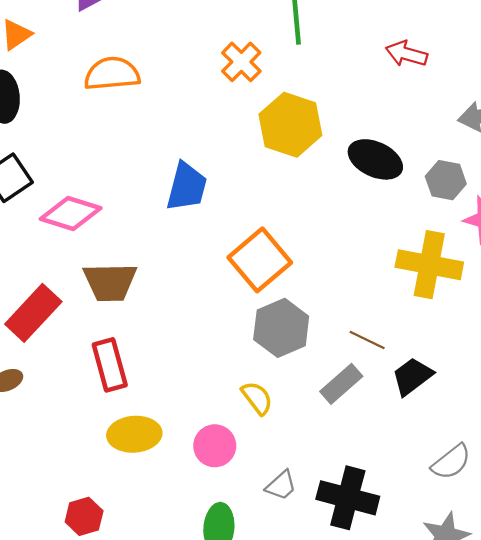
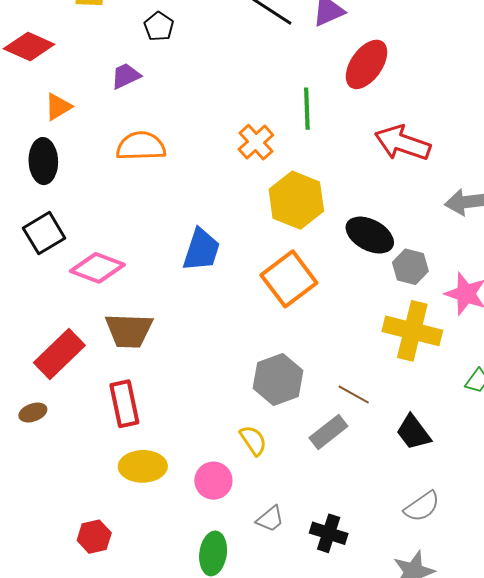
red arrow: (406, 54) -> (403, 143), size x1.5
gray hexagon: (446, 180) -> (410, 267), moved
orange square: (260, 260) -> (289, 279), moved
black trapezoid: (412, 376) -> (413, 432), moved, turned -93
black cross: (348, 498) -> (329, 533), size x0.7

